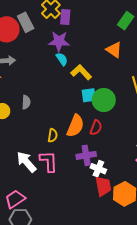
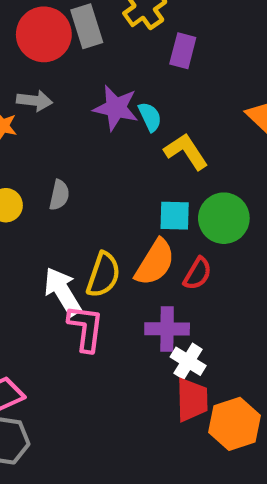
purple rectangle: (65, 17) -> (183, 51), moved
purple star: (59, 41) -> (116, 108), moved
cyan square: (89, 95) -> (175, 216), moved
yellow semicircle: (53, 135) -> (103, 275), size x1.5
white arrow: (26, 162) -> (63, 291), moved

